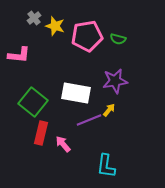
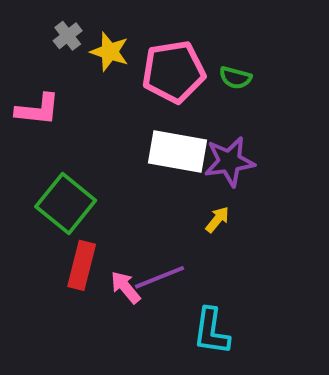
white rectangle: (76, 93) -> (177, 152), moved
purple line: (89, 120) -> (160, 277), moved

